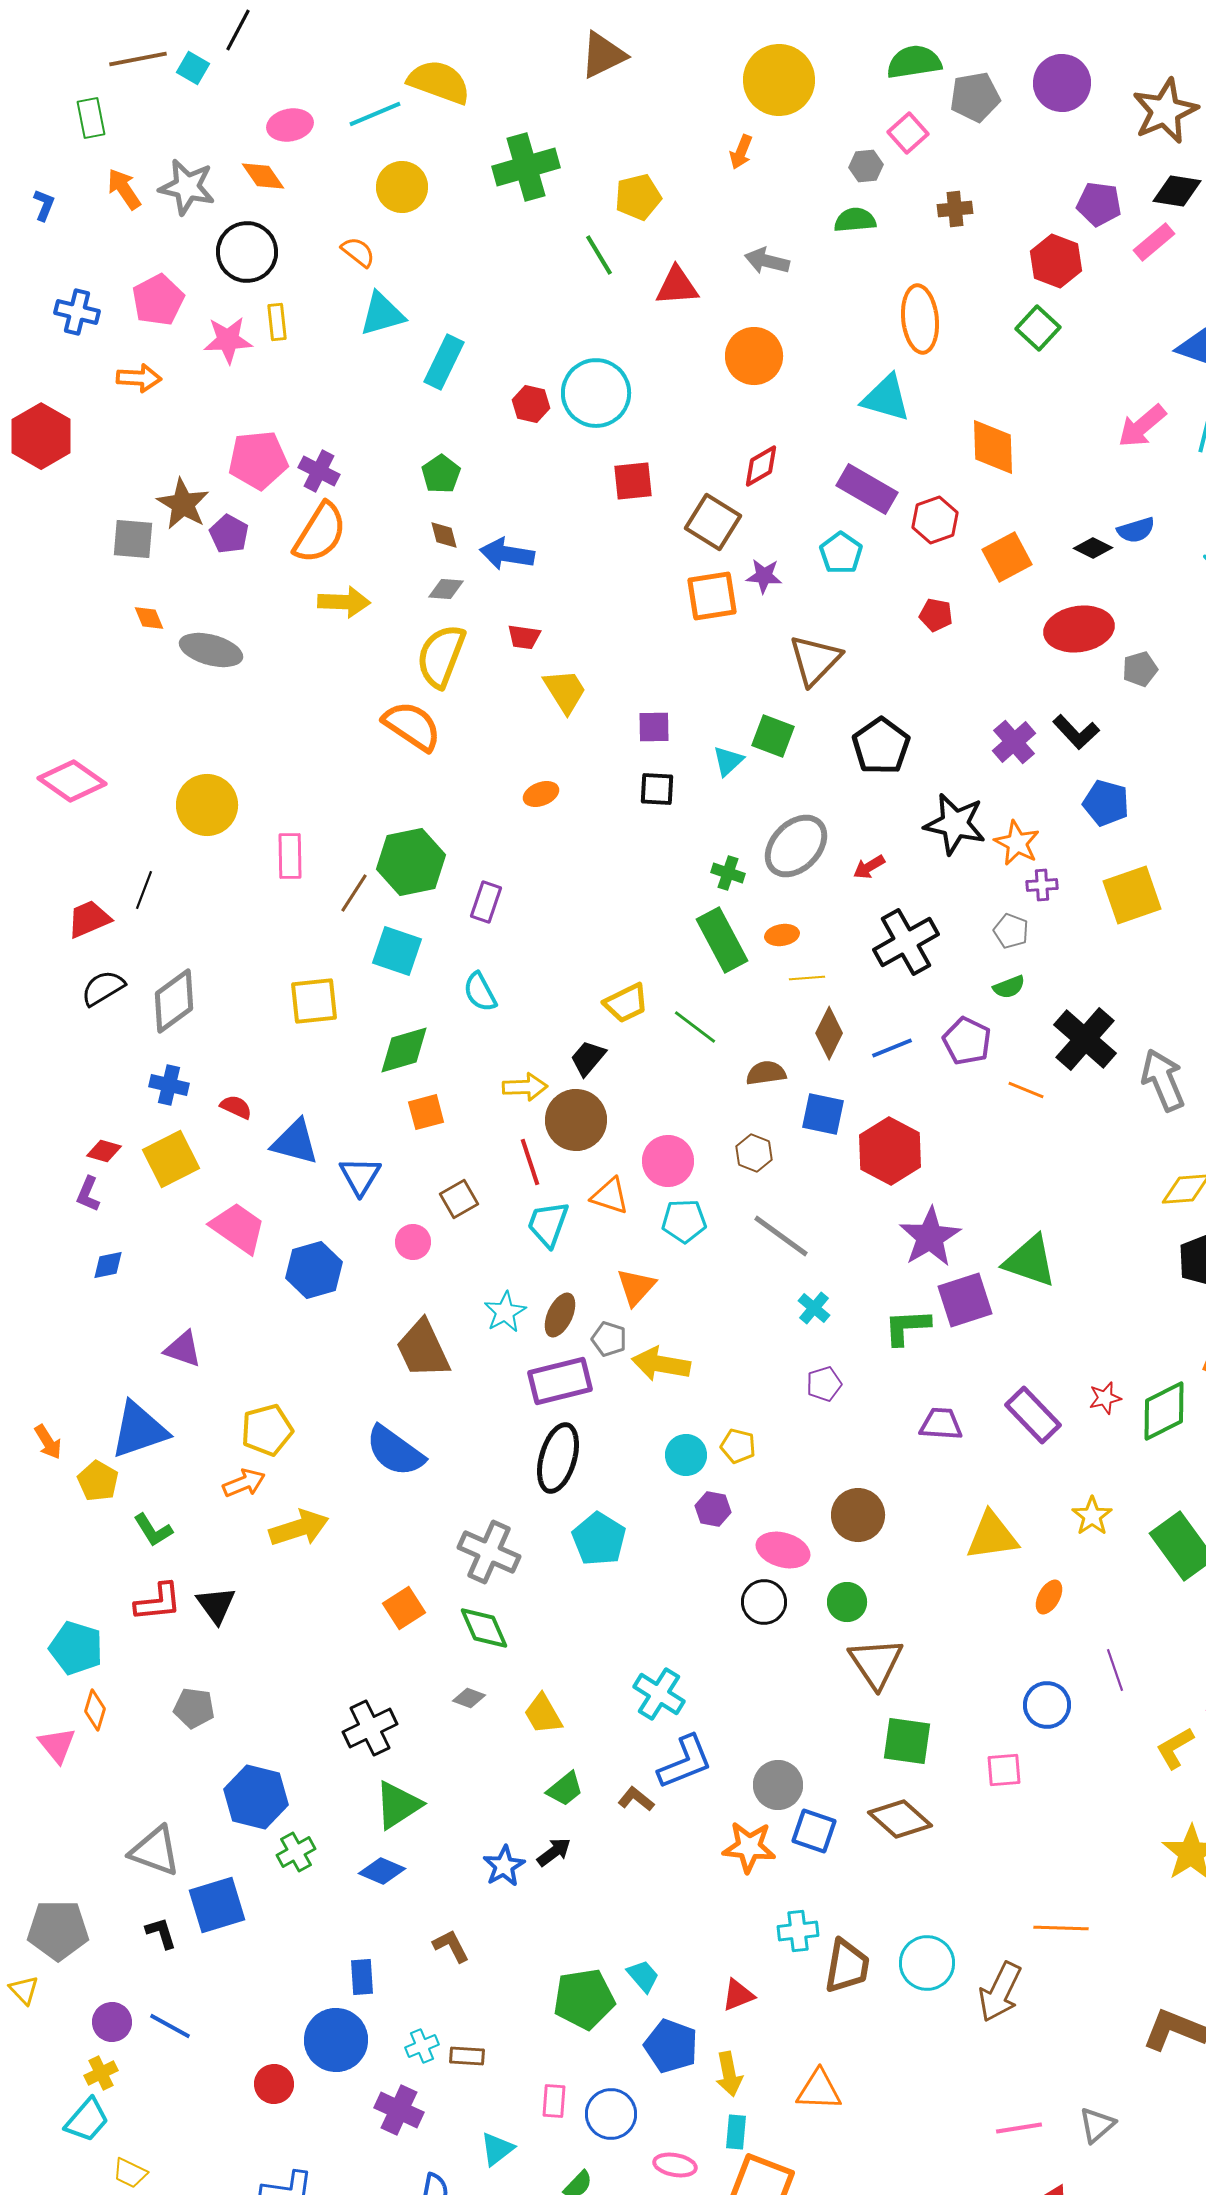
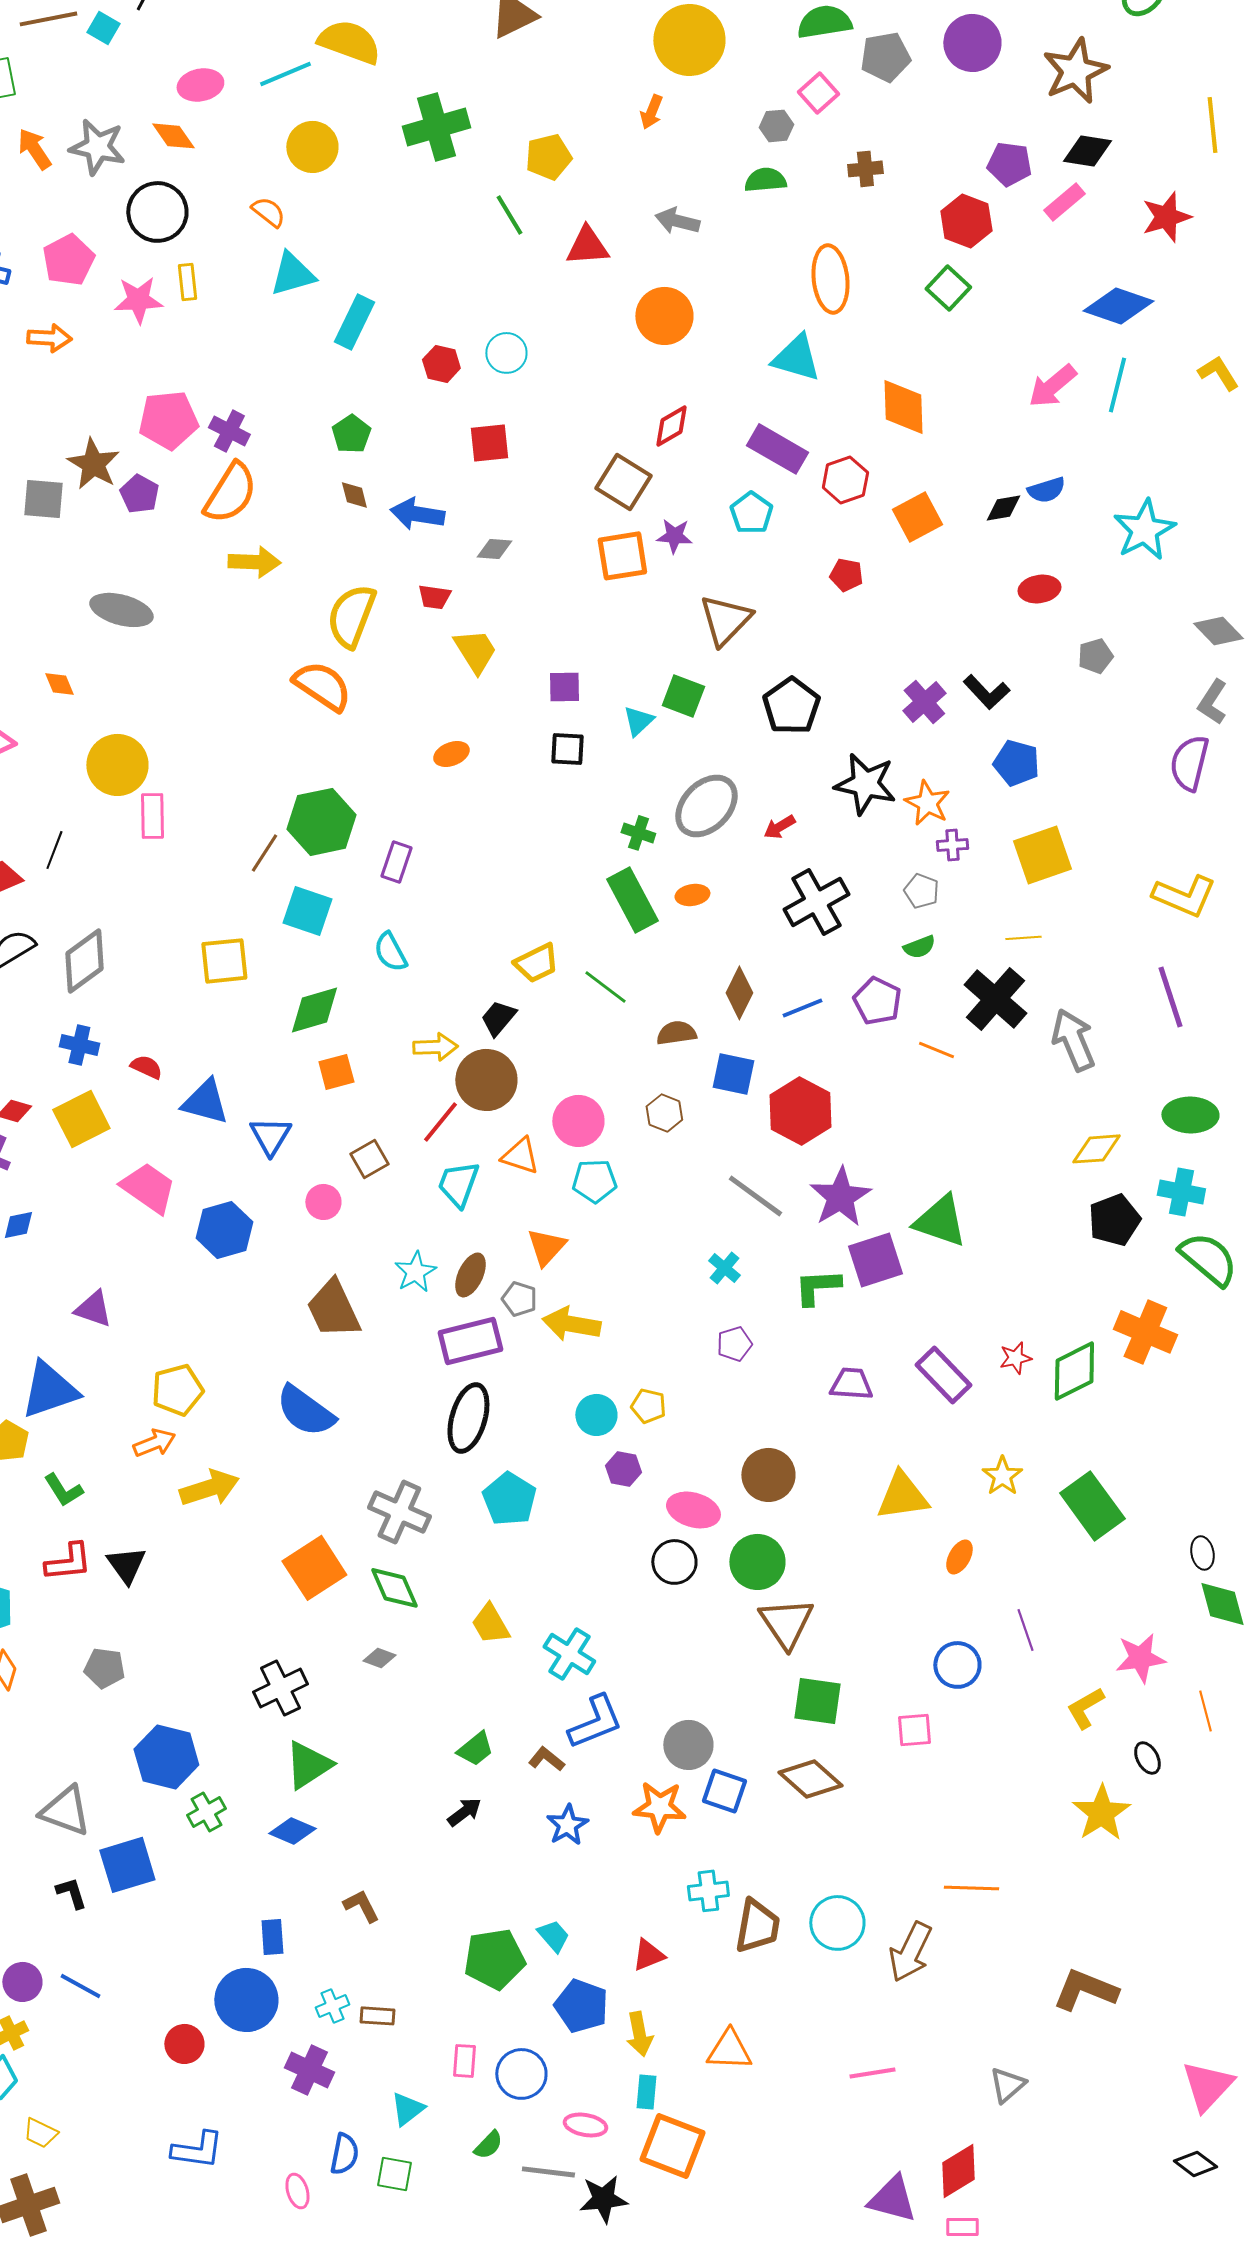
cyan circle: (596, 393) -> (506, 353), size x0.6
red square: (633, 481) -> (489, 443), moved
black diamond: (1093, 548) -> (1003, 508), turned -36
gray diamond: (446, 589) -> (494, 549), moved
orange diamond: (149, 618) -> (59, 684), moved
red ellipse: (1079, 629) -> (1039, 589), moved, size x0.6
gray pentagon: (1140, 669) -> (1095, 656), moved
pink rectangle: (290, 856) -> (152, 816), moved
yellow line: (807, 978) -> (1023, 938), moved
red line: (530, 1162) -> (440, 1122), turned 57
gray line: (781, 1236) -> (755, 1196), moved
green circle: (847, 1602) -> (757, 1562), size x1.4
orange square: (404, 1608) -> (314, 1568), size x1.5
yellow trapezoid: (543, 1714) -> (490, 1624), moved
blue star: (504, 1866) -> (567, 1825), moved
pink line: (1019, 2128) -> (872, 2073), moved

